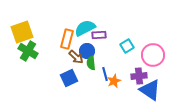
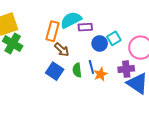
blue circle: (87, 51) -> (100, 43), moved
green semicircle: (91, 63) -> (77, 70), moved
blue square: (69, 78) -> (55, 71), turned -30

